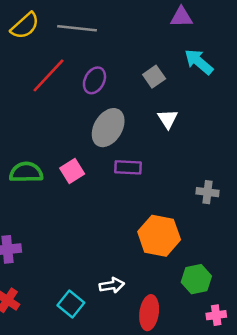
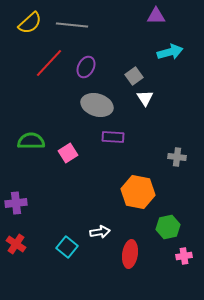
cyan arrow: (199, 62) -> (170, 52), turned 125
gray square: (154, 77) -> (134, 76), moved
gray ellipse: (108, 128) -> (97, 105), turned 76
pink square: (72, 171) -> (68, 153), moved

